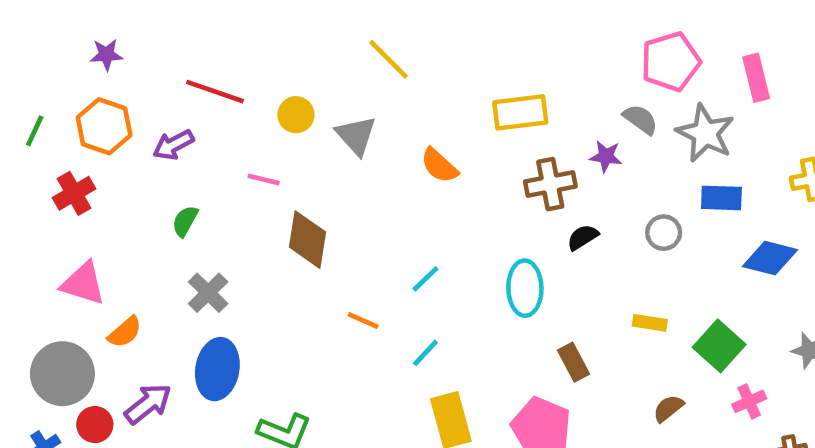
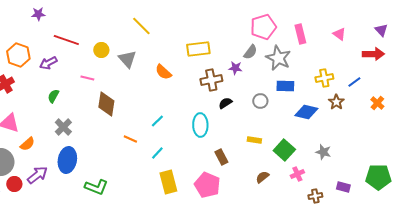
purple star: (106, 55) -> (38, 14), moved
gray semicircle: (641, 119) -> (250, 52), turned 91

